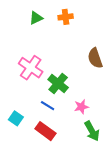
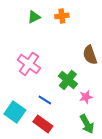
green cross: (58, 83) -> (68, 80), moved
pink star: (81, 107) -> (86, 97), moved
cyan square: (16, 118) -> (15, 112), size x1.5

